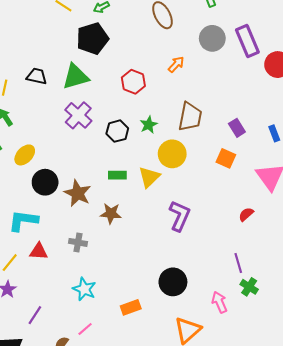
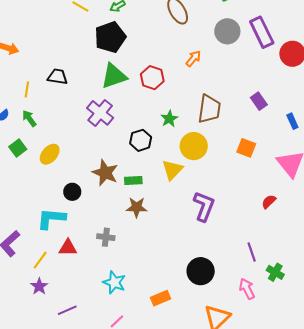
green triangle: (76, 77) -> (114, 76), moved
purple rectangle: (237, 128) -> (259, 101), moved
black hexagon: (117, 131) -> (141, 140), moved
green rectangle: (117, 175) -> (133, 180), moved
black circle: (45, 182) -> (72, 192), moved, size x0.7
brown star: (78, 193) -> (105, 173), moved
purple line: (238, 263) -> (252, 252), moved
purple line: (35, 315) -> (67, 310), turned 36

